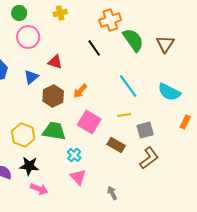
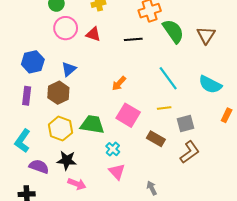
black line: (94, 48) -> (133, 39), turned -60
red triangle: (55, 62) -> (93, 34), moved
brown hexagon: (53, 96) -> (58, 93), moved

